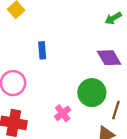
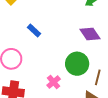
blue rectangle: (42, 50) -> (34, 30), turned -40

